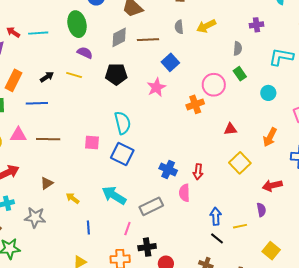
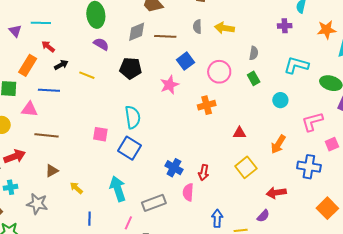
purple cross: (256, 25) -> (285, 26), moved
yellow arrow: (206, 26) -> (224, 28), turned 30
red arrow: (13, 32) -> (48, 46), moved
cyan line: (38, 33) -> (41, 23), moved
yellow line: (74, 75) -> (87, 75), moved
pink circle: (214, 85) -> (219, 72), moved
pink triangle: (18, 135) -> (30, 109), moved
brown line: (48, 139) -> (47, 135), moved
cyan arrow: (114, 195) -> (118, 189), turned 35
purple semicircle: (261, 210) -> (263, 216), turned 48

